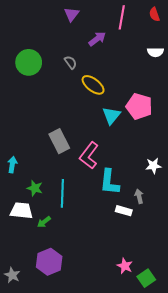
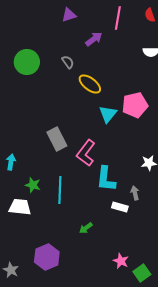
purple triangle: (72, 14) -> (69, 15), turned 35
pink pentagon: (139, 106) -> (135, 105), turned -30
green arrow: (44, 222) -> (86, 228), moved

